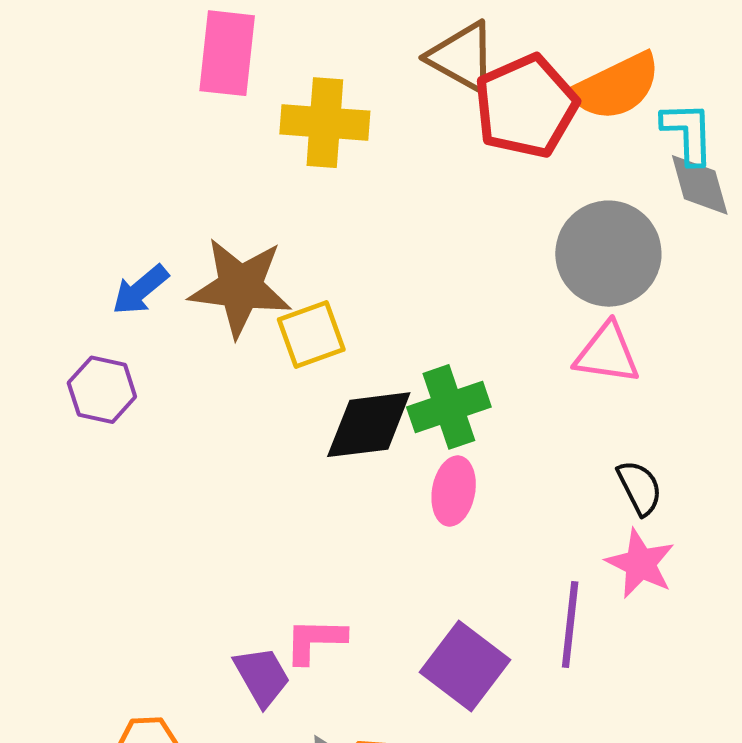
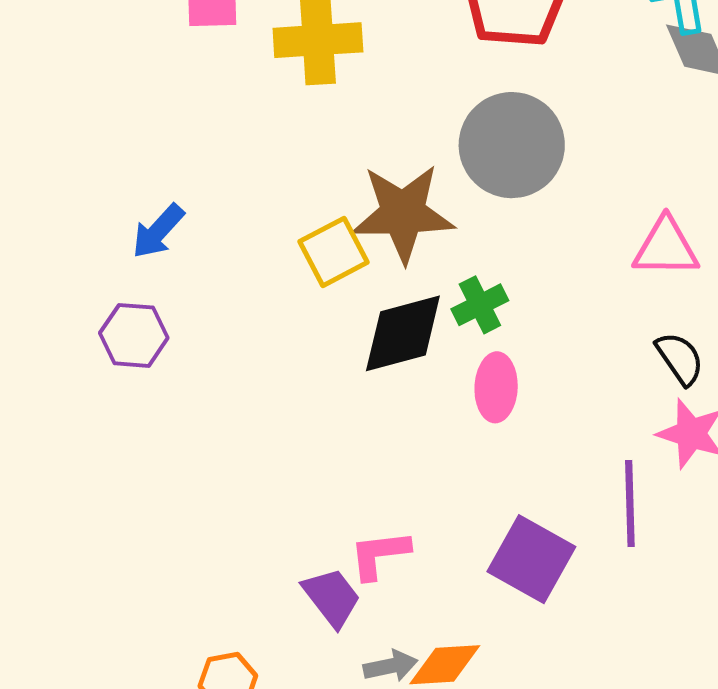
gray circle: (608, 254) -> (512, 145), moved
brown star: (240, 287) -> (403, 213), moved
pink triangle: (607, 354) -> (666, 247), moved
green cross: (449, 407) -> (480, 305), size x0.7

